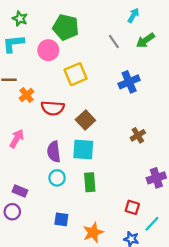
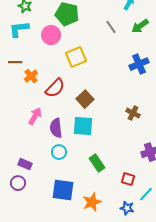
blue cross: (129, 82) -> (139, 64), moved
red semicircle: (53, 108) -> (55, 88), turned -50
brown cross: (138, 135) -> (133, 113), turned -32
pink arrow: (17, 139) -> (35, 116), moved
green rectangle: (90, 182) -> (97, 163), moved, turned -30
blue square: (61, 219) -> (63, 190), size x1.6

